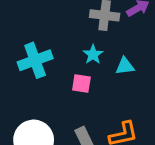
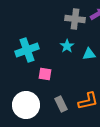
pink square: (81, 83) -> (45, 74), moved

